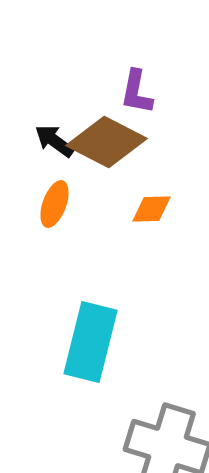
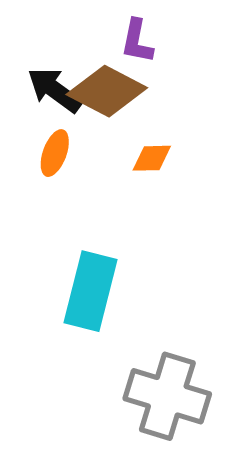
black arrow: (54, 141) -> (55, 90), size x1.4

